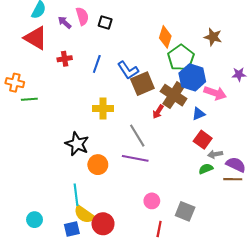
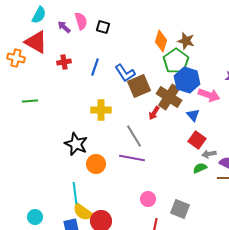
brown star: (213, 37) -> (186, 41), moved
orange cross: (15, 83) -> (16, 58), moved
blue triangle: (199, 114) -> (193, 115), turned -48

